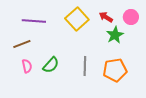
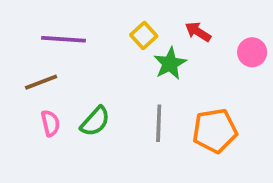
pink circle: (131, 17) -> (252, 52), moved
yellow square: (77, 19) -> (144, 35), size x0.6
green star: (115, 35) -> (170, 63), moved

